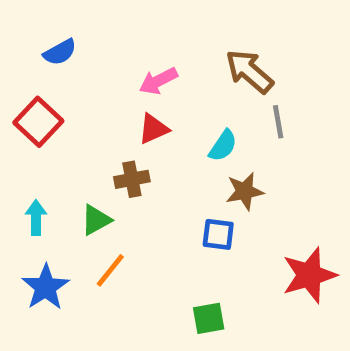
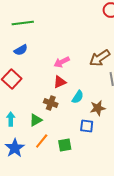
brown arrow: (249, 71) -> (100, 58), turned -75
cyan semicircle: (223, 146) -> (78, 97), moved
brown cross: (132, 179) -> (51, 103), turned 32
green square: (209, 318) -> (65, 145), moved

